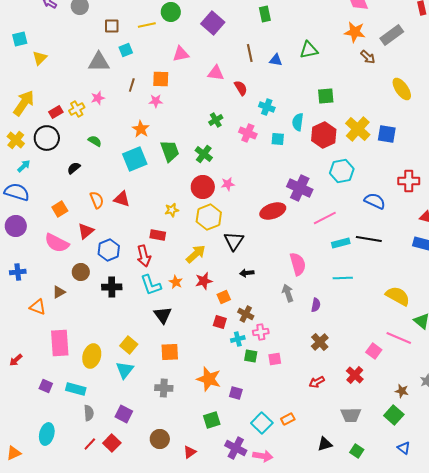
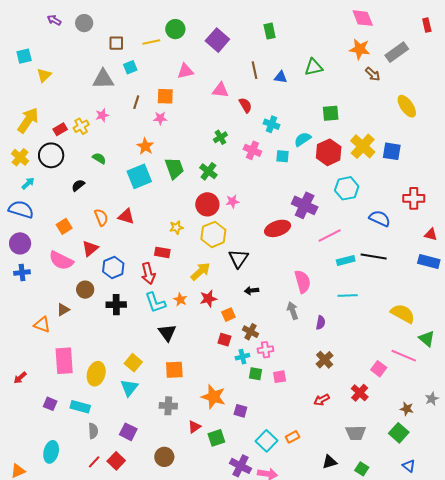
cyan semicircle: (298, 122) -> (303, 139), turned 48
blue cross: (18, 272) -> (22, 273), moved
red triangle: (190, 452) -> (194, 427), moved

